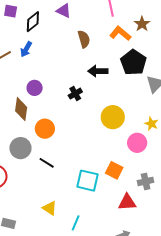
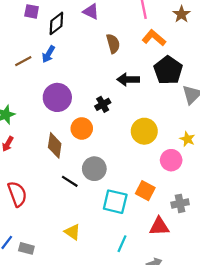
brown star: (142, 24) -> (181, 14), moved
purple circle: (35, 88) -> (57, 97), size x1.6
brown diamond: (21, 109) -> (55, 145), moved
orange circle: (45, 129) -> (82, 128), moved
gray circle: (21, 148) -> (94, 169), moved
cyan line: (76, 223) -> (122, 244), moved

